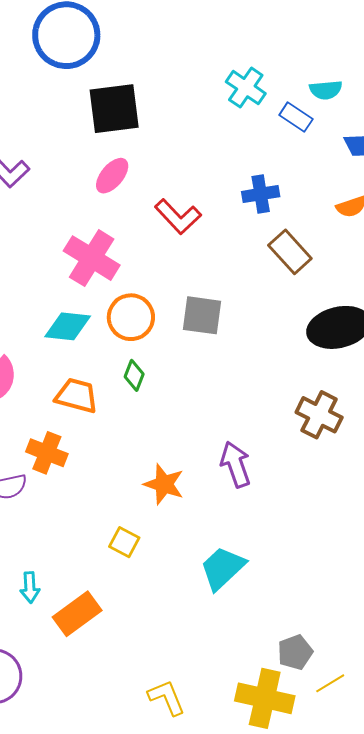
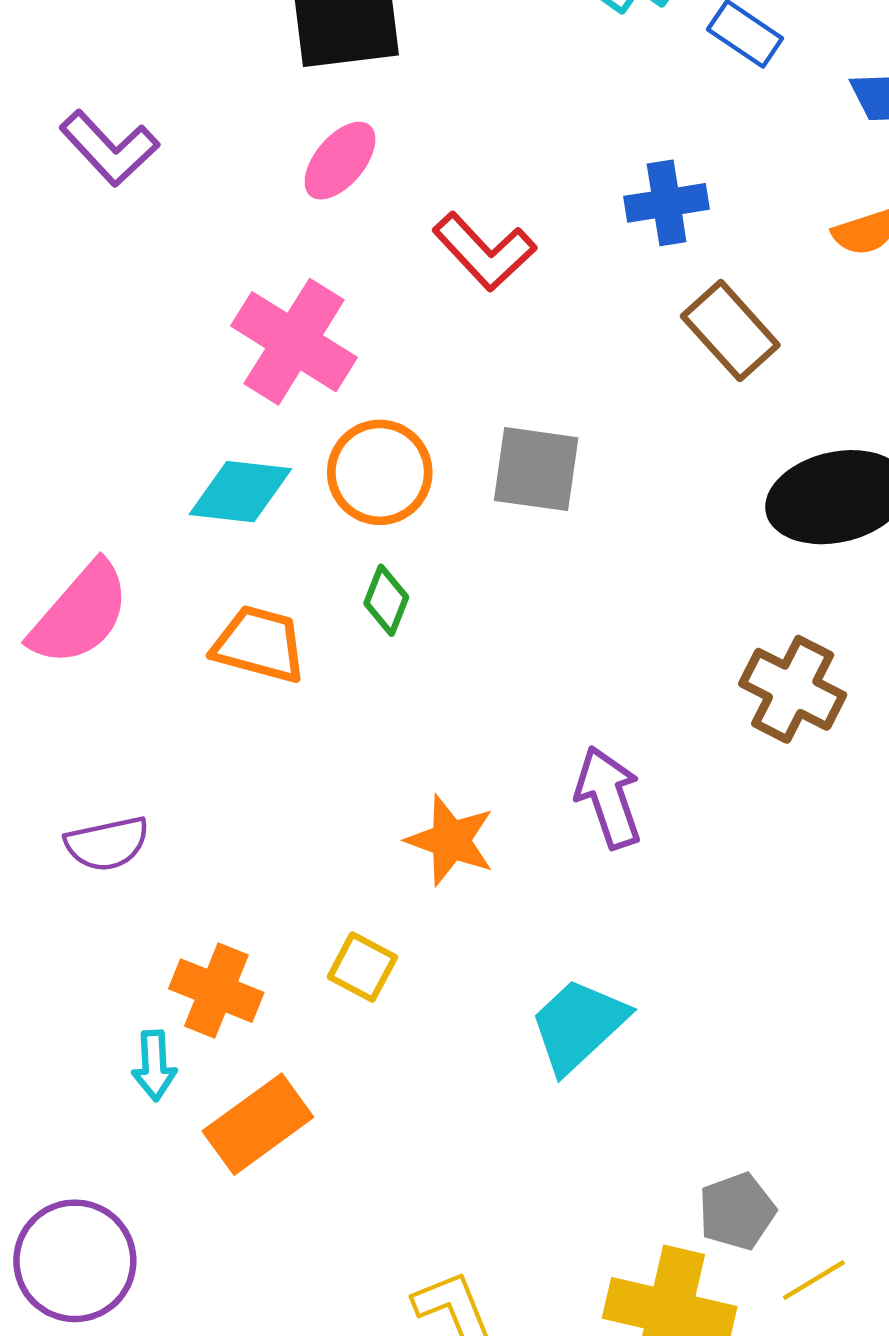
orange cross: (47, 453) -> (216, 991), moved

